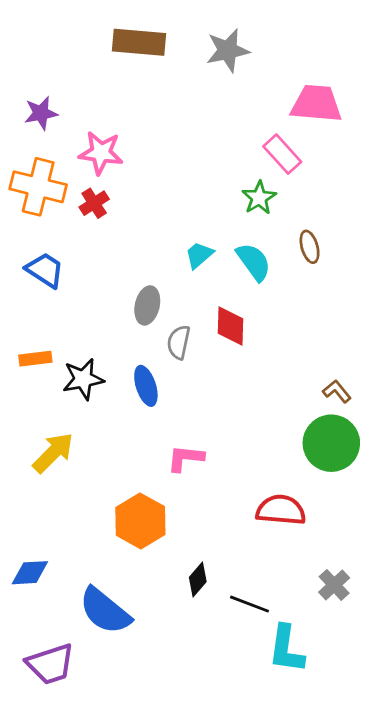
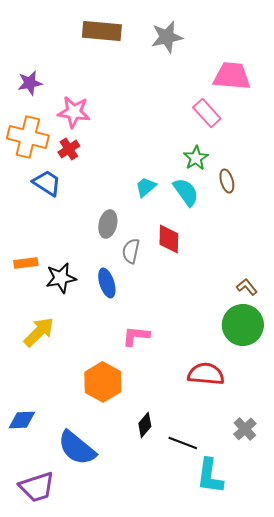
green star: (259, 198) -> (196, 158), moved
blue trapezoid: (45, 270) -> (47, 183), moved

